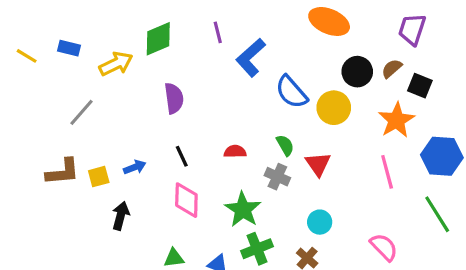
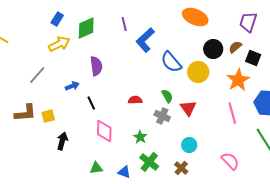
blue rectangle: (69, 48) -> (57, 19), moved, turned -72
black line: (182, 156) -> (91, 103), moved
blue arrow: (135, 167) -> (72, 86), moved
green star: (243, 210) -> (140, 137), size x0.6
green cross: (257, 249) -> (149, 162), turned -30

